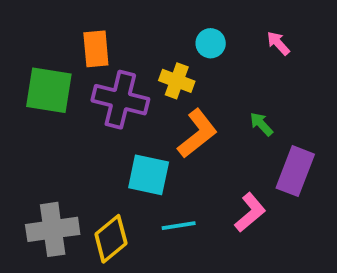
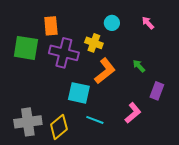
purple rectangle: (295, 171) -> (157, 91), size x0.7
cyan line: (179, 226) -> (95, 120), turned 30

